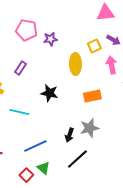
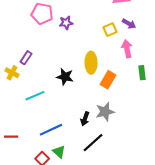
yellow ellipse: (75, 64) -> (91, 63), moved
purple rectangle: (20, 68) -> (26, 58), moved
orange rectangle: (92, 96) -> (108, 80), turned -48
cyan line: (19, 112) -> (35, 96), turned -36

